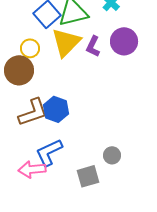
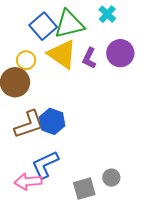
yellow triangle: (66, 42) -> (62, 54), turned -40
gray circle: (112, 155) -> (111, 178), moved

